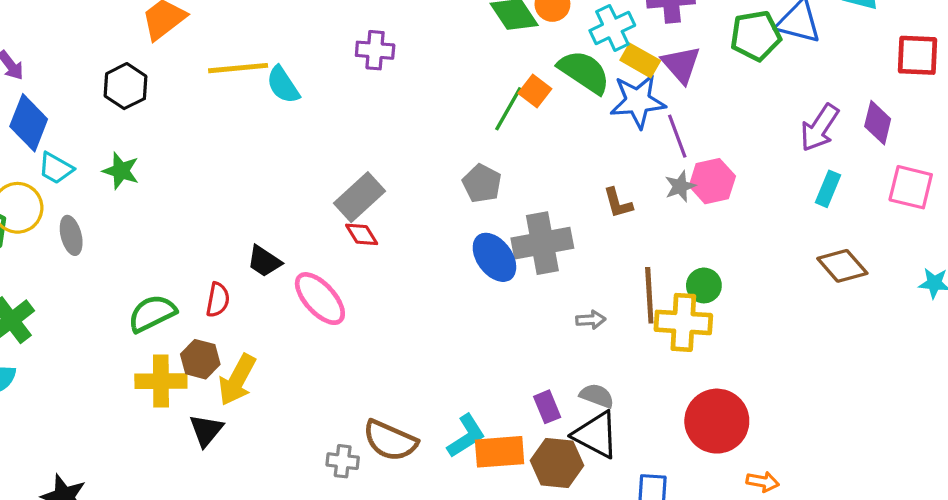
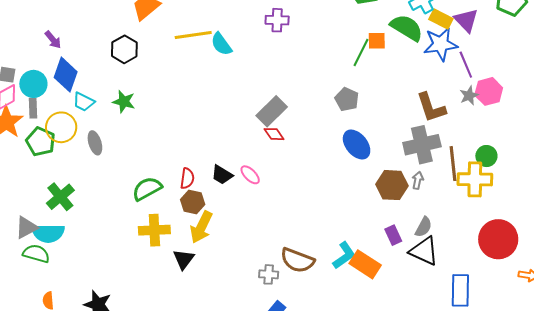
orange square: (535, 91) -> (377, 41), turned -36
brown L-shape: (618, 203) -> (431, 108), size x1.6
gray cross: (542, 243) -> (422, 145), moved
black trapezoid: (264, 261) -> (222, 175), moved
pink ellipse: (320, 299) -> (250, 175), size x0.6
gray arrow: (591, 320) -> (418, 180), turned -72
brown hexagon: (200, 359) -> (193, 202), moved
gray semicircle: (597, 396) -> (424, 227), turned 100
orange rectangle: (500, 452) -> (365, 264), turned 40
brown hexagon: (557, 463) -> (392, 185), moved

